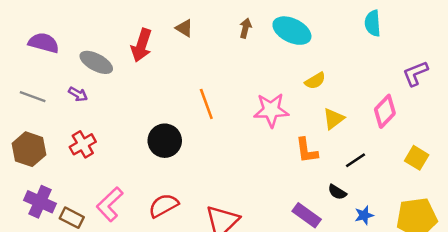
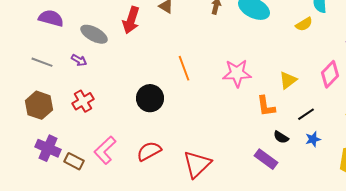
yellow semicircle: (315, 81) -> (304, 24), moved
black semicircle: (337, 192) -> (281, 137), moved
blue star: (364, 215) -> (313, 139), moved

